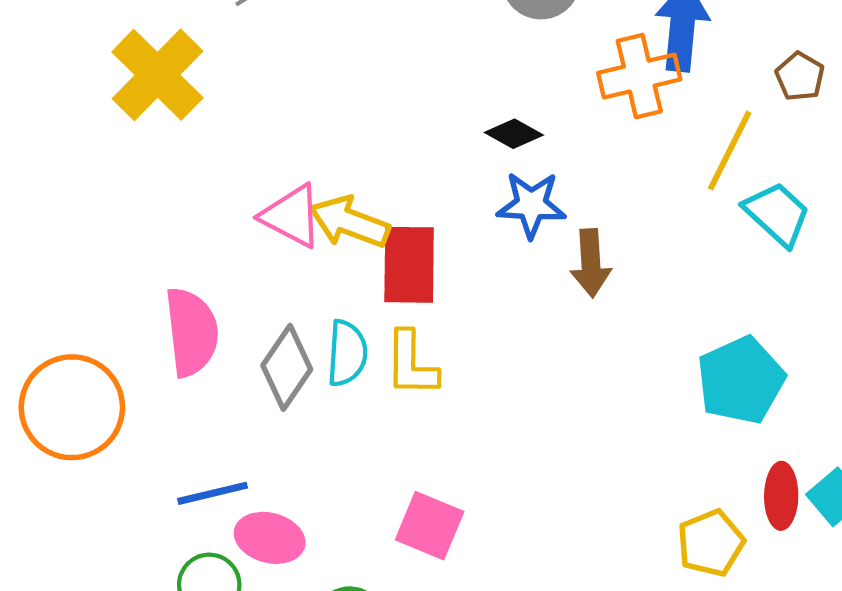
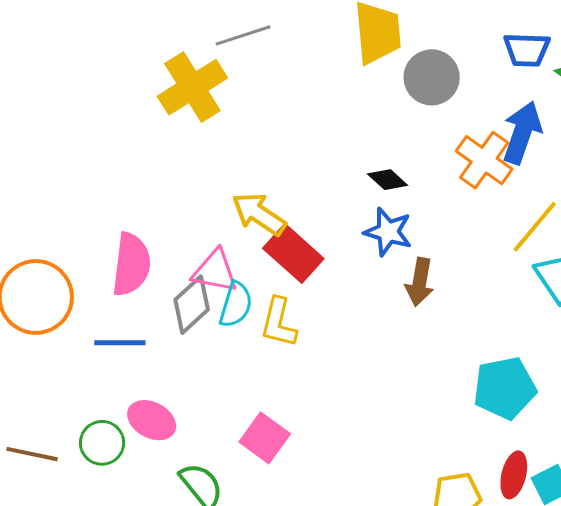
yellow cross: (157, 75) -> (192, 87), moved
orange cross: (639, 76) -> (484, 160), turned 36
pink triangle: (292, 216) -> (215, 271), moved, turned -30
red rectangle: (409, 265) -> (293, 253), turned -62
blue line: (213, 493) -> (120, 343), moved

